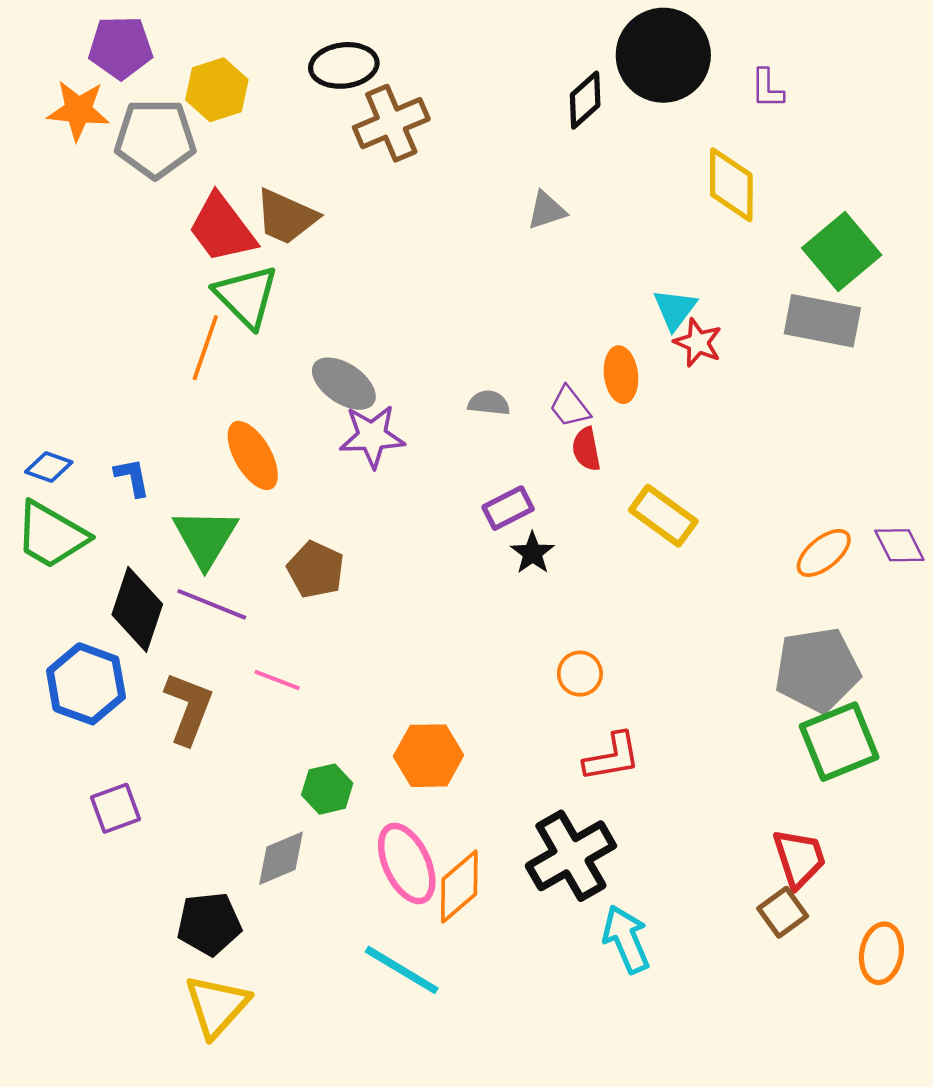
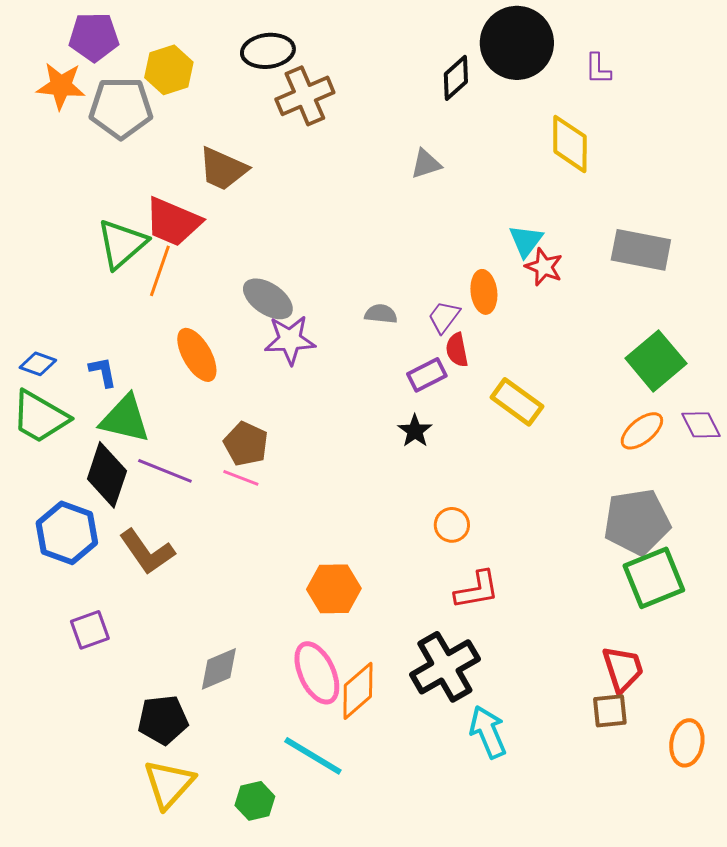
red trapezoid: (222, 228) -> (173, 222), moved, turned -30
green square: (842, 251) -> (656, 361), moved
green triangle: (246, 296) -> (122, 244), moved, turned 34
purple trapezoid: (570, 407) -> (444, 317), turned 75
purple rectangle: (508, 508) -> (427, 375), moved
green triangle: (205, 538) -> (125, 419), moved, turned -48
pink line: (277, 680) -> (241, 478), moved
brown L-shape: (189, 708) -> (147, 552), turned 124
green hexagon: (327, 789) -> (255, 801), moved
brown square: (783, 912) -> (610, 711), turned 30

